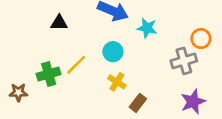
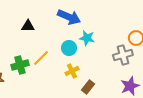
cyan star: (147, 28) -> (87, 38), moved
yellow cross: (117, 82) -> (72, 71), turned 32

